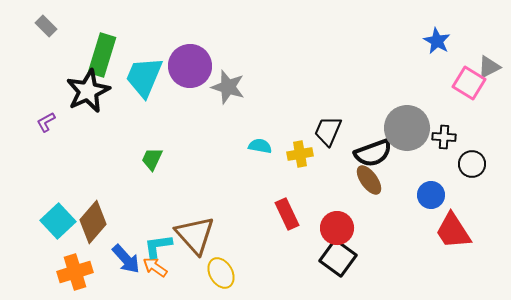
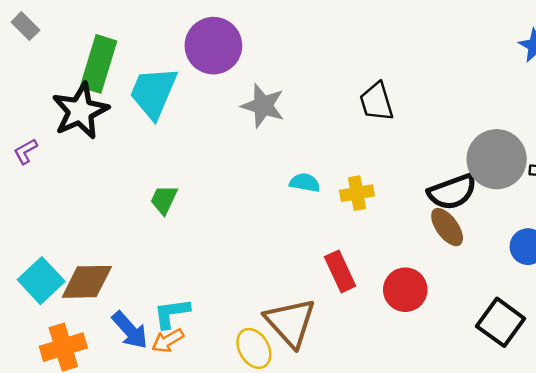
purple circle: (190, 66) -> (213, 46), moved
black trapezoid: (328, 131) -> (377, 102), moved, turned -40
brown diamond: (93, 222) -> (87, 282), turned 48
brown triangle: (195, 235) -> (290, 322), moved
black square: (338, 258) -> (501, 322), moved
orange arrow: (155, 267) -> (168, 341), turned -65

